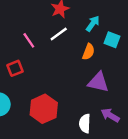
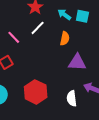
cyan arrow: (93, 24) -> (64, 15), turned -80
cyan square: (112, 40) -> (82, 16), moved

